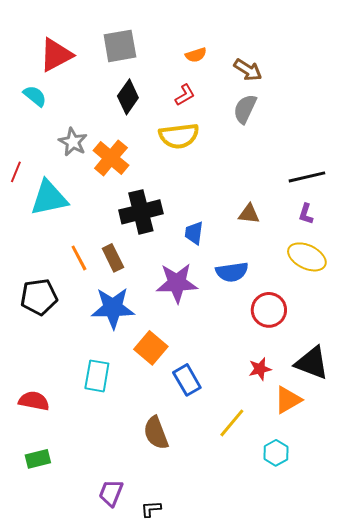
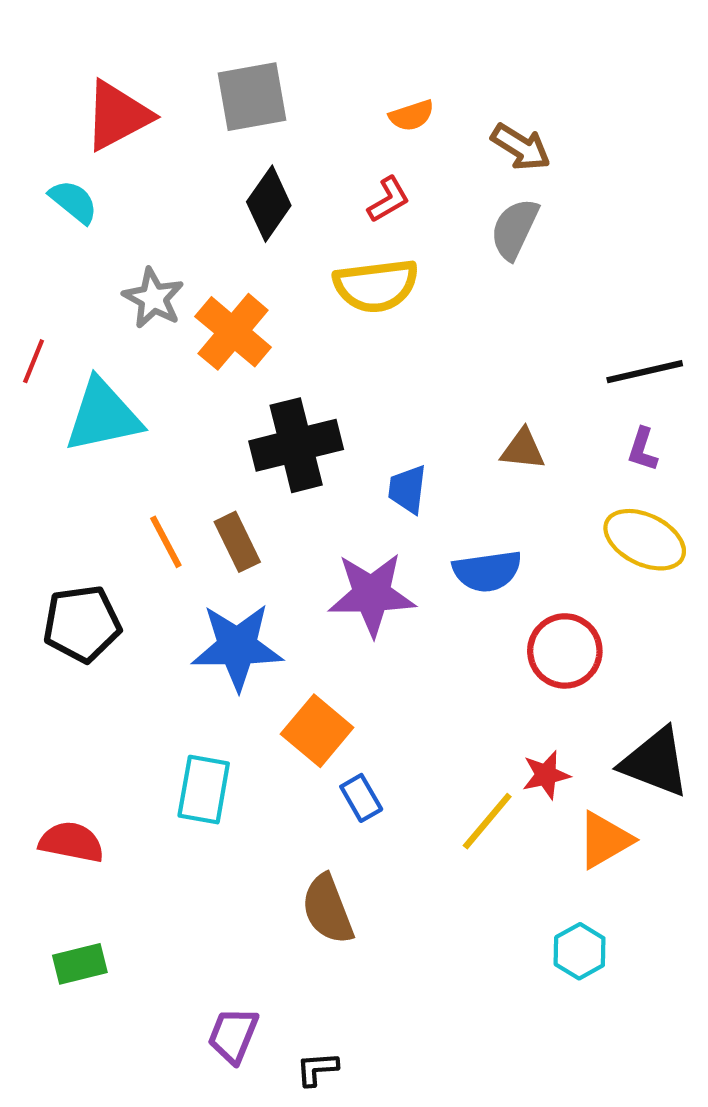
blue rectangle: (187, 380) -> (361, 798), moved, size x0.7
yellow line: (232, 423) -> (487, 821), moved

